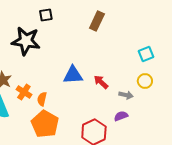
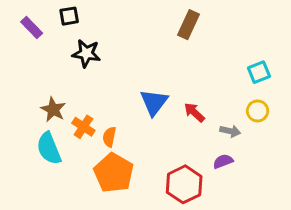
black square: (46, 15) -> (69, 16), moved
black star: (26, 41) -> (86, 53), size x0.7
blue triangle: (73, 75) -> (154, 102), turned -50

